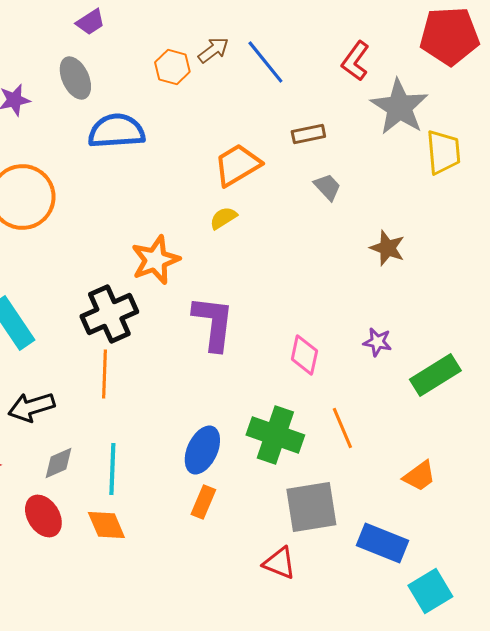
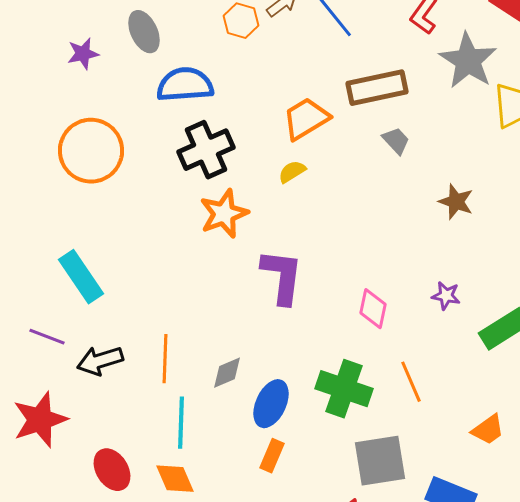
brown rectangle: (308, 134) -> (377, 88), size x1.8
black cross: (109, 314) -> (206, 150), moved
orange line: (104, 374) -> (165, 359), moved
gray diamond: (58, 463) -> (227, 373), moved

